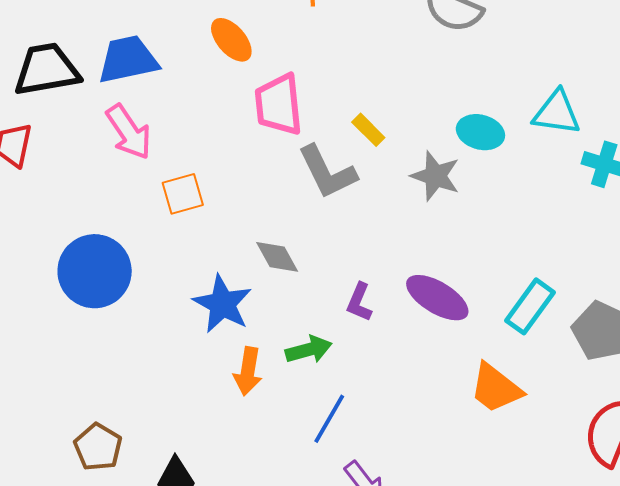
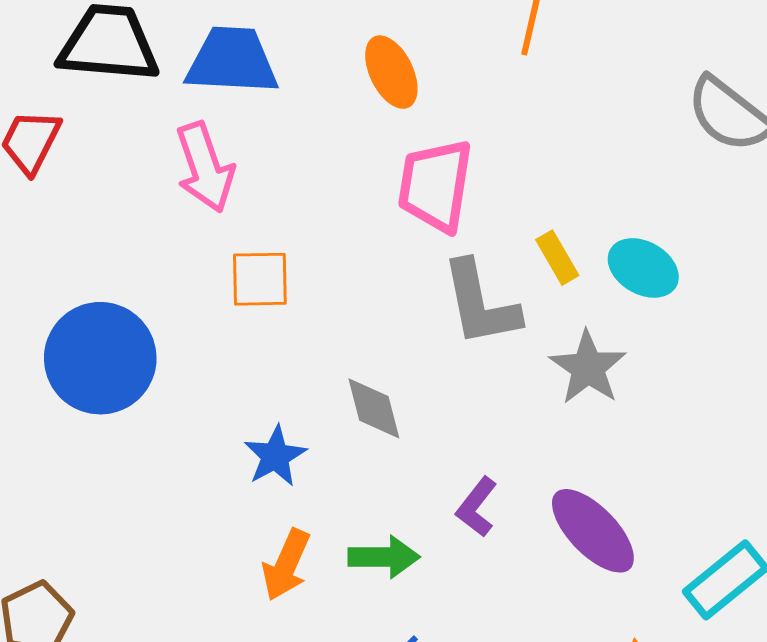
cyan ellipse: (480, 132) -> (643, 268), moved
gray star: (435, 176) -> (588, 368), moved
blue star: (222, 304) -> (275, 456), size x0.7

